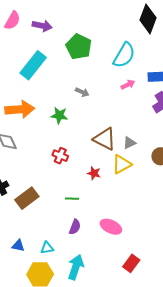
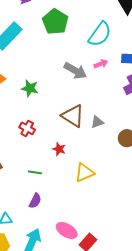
gray arrow: (82, 92) -> (75, 71), moved, size x1.6
yellow triangle: (122, 164) -> (85, 173), moved
pink ellipse: (111, 227) -> (67, 230), moved

